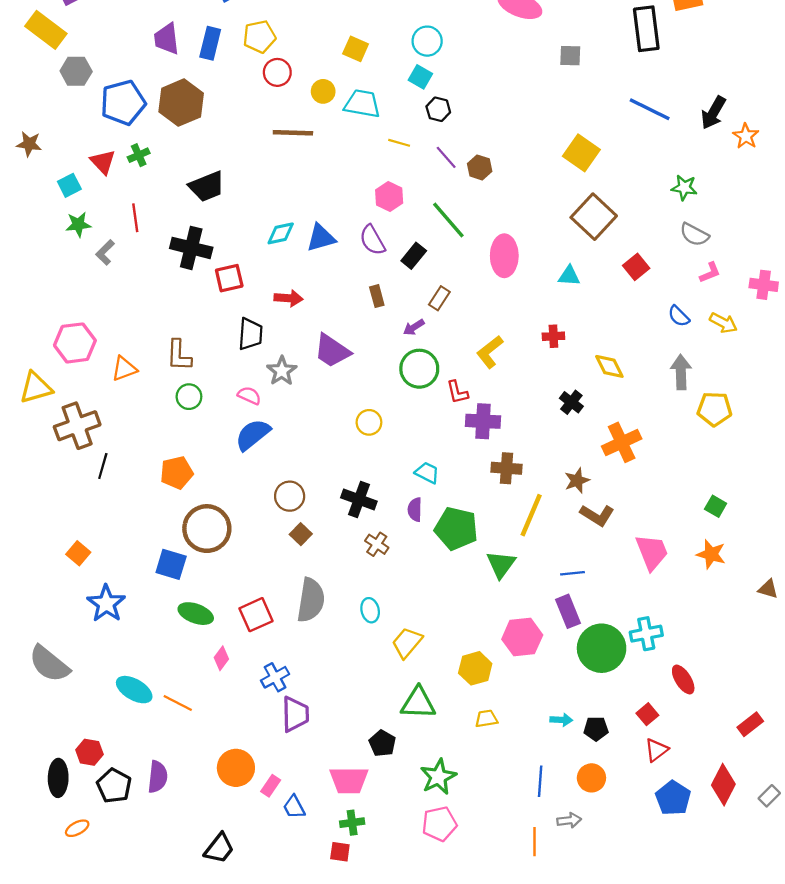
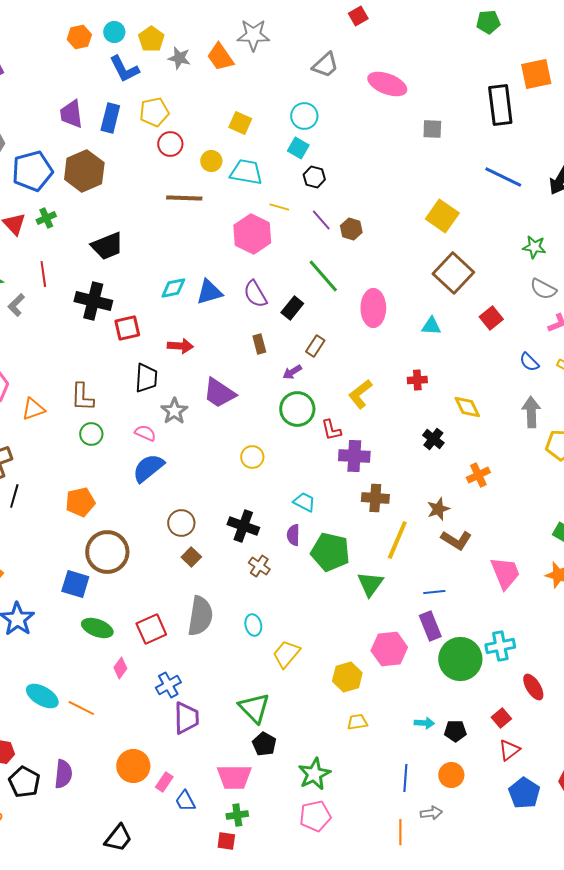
pink hexagon: (389, 196) -> (252, 234), moved, size x1.5
orange cross: (622, 442) -> (478, 475), size x0.7
green triangle: (418, 703) -> (254, 708), moved, turned 44

